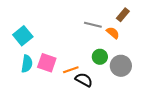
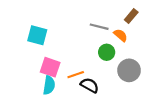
cyan square: (23, 36) -> (37, 35), moved, turned -36
green circle: (100, 57) -> (107, 52), moved
cyan semicircle: (27, 64) -> (49, 85), moved

